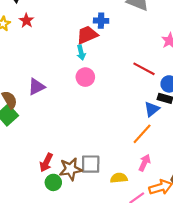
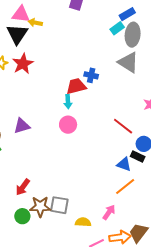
red star: (26, 21) -> (23, 64), size x1.5
blue triangle: (152, 109) -> (124, 164), turned 49
orange line: (142, 134) -> (125, 187), moved
red arrow: (46, 163) -> (23, 187), moved

